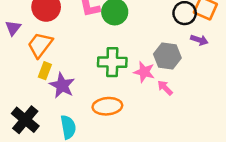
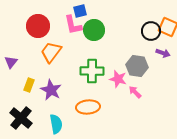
purple triangle: (13, 28) -> (11, 62), moved
orange trapezoid: (40, 45) -> (51, 52), moved
yellow rectangle: (45, 71) -> (29, 85), moved

